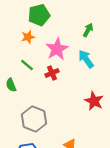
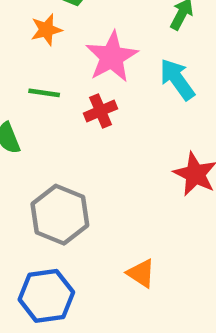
green line: (27, 65) -> (44, 93), turned -32

